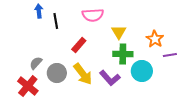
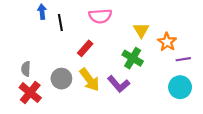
yellow triangle: (119, 32) -> (141, 30), moved
green cross: (123, 54) -> (133, 58), turned 30
gray semicircle: (36, 63) -> (26, 69), moved, turned -40
cyan circle: (142, 71) -> (180, 87), moved

